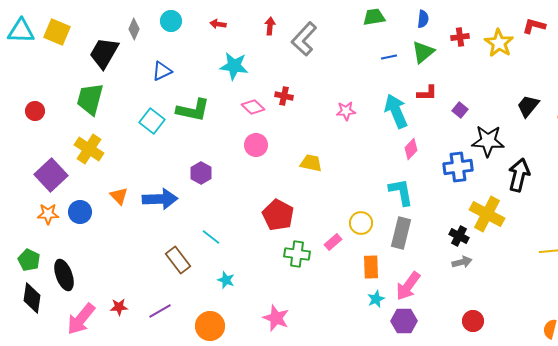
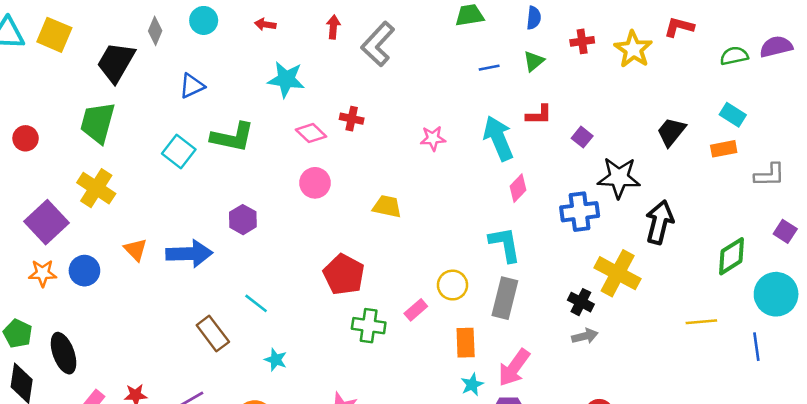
green triangle: (423, 52) -> (534, 61), size x0.7

